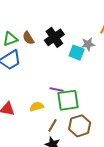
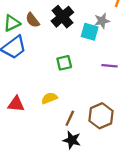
purple line: (57, 90) -> (109, 66), moved
green square: (68, 100) -> (64, 63), moved, size x0.6

